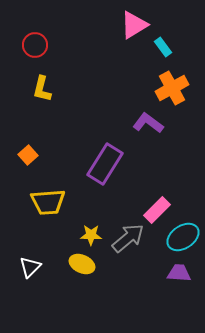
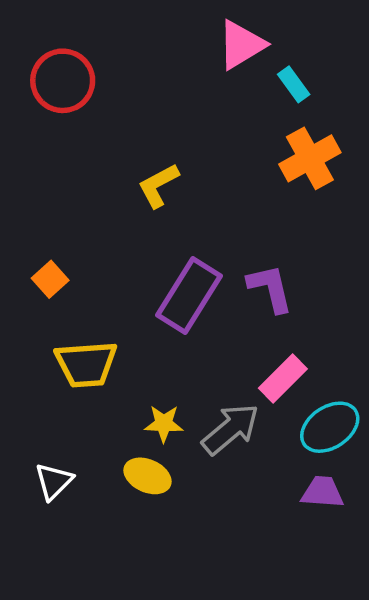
red circle: (35, 45) -> (63, 81), size x1.4
yellow L-shape: (42, 89) -> (158, 185), moved, turned 48
purple L-shape: (148, 123) -> (270, 288), moved, turned 40

